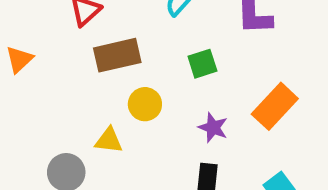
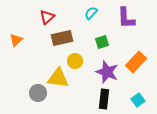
purple star: (213, 128) -> (107, 72), size x1.6
yellow triangle: (109, 140) -> (58, 78), size x1.6

